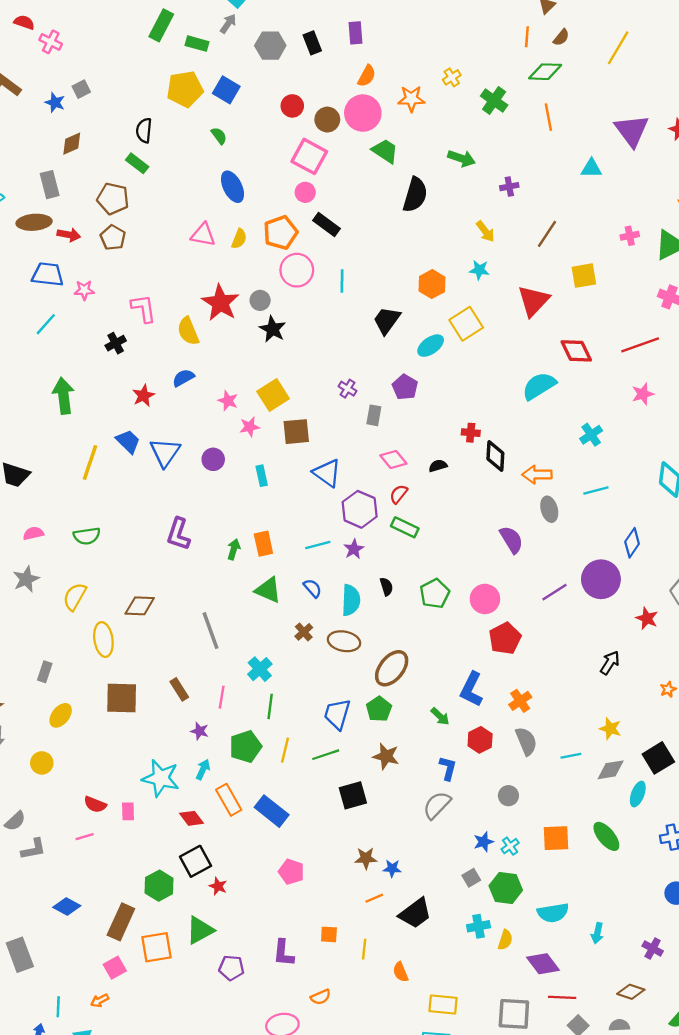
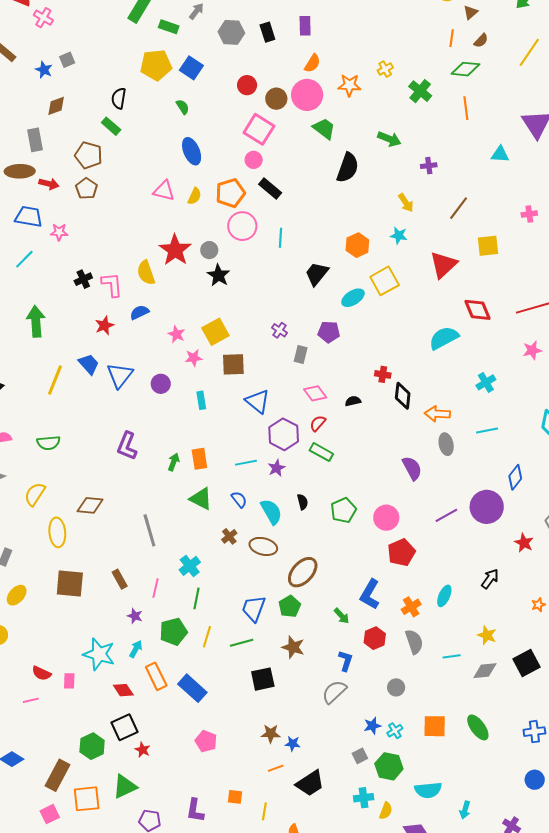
pink L-shape: (143, 308) -> (112, 285), moved
purple pentagon: (405, 387) -> (329, 332), turned -30
cyan semicircle: (351, 600) -> (271, 512), turned -36
cyan ellipse: (638, 794) -> (444, 596), moved

